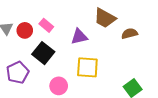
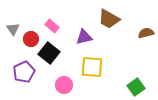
red circle: (25, 30) -> (31, 39), moved
brown semicircle: (130, 34) -> (146, 33), moved

